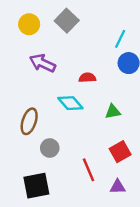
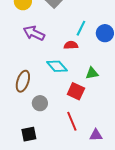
cyan line: (120, 39) -> (81, 28), moved
red square: (120, 152) -> (76, 91), moved, turned -36
black square: (36, 186) -> (29, 134), size x0.7

